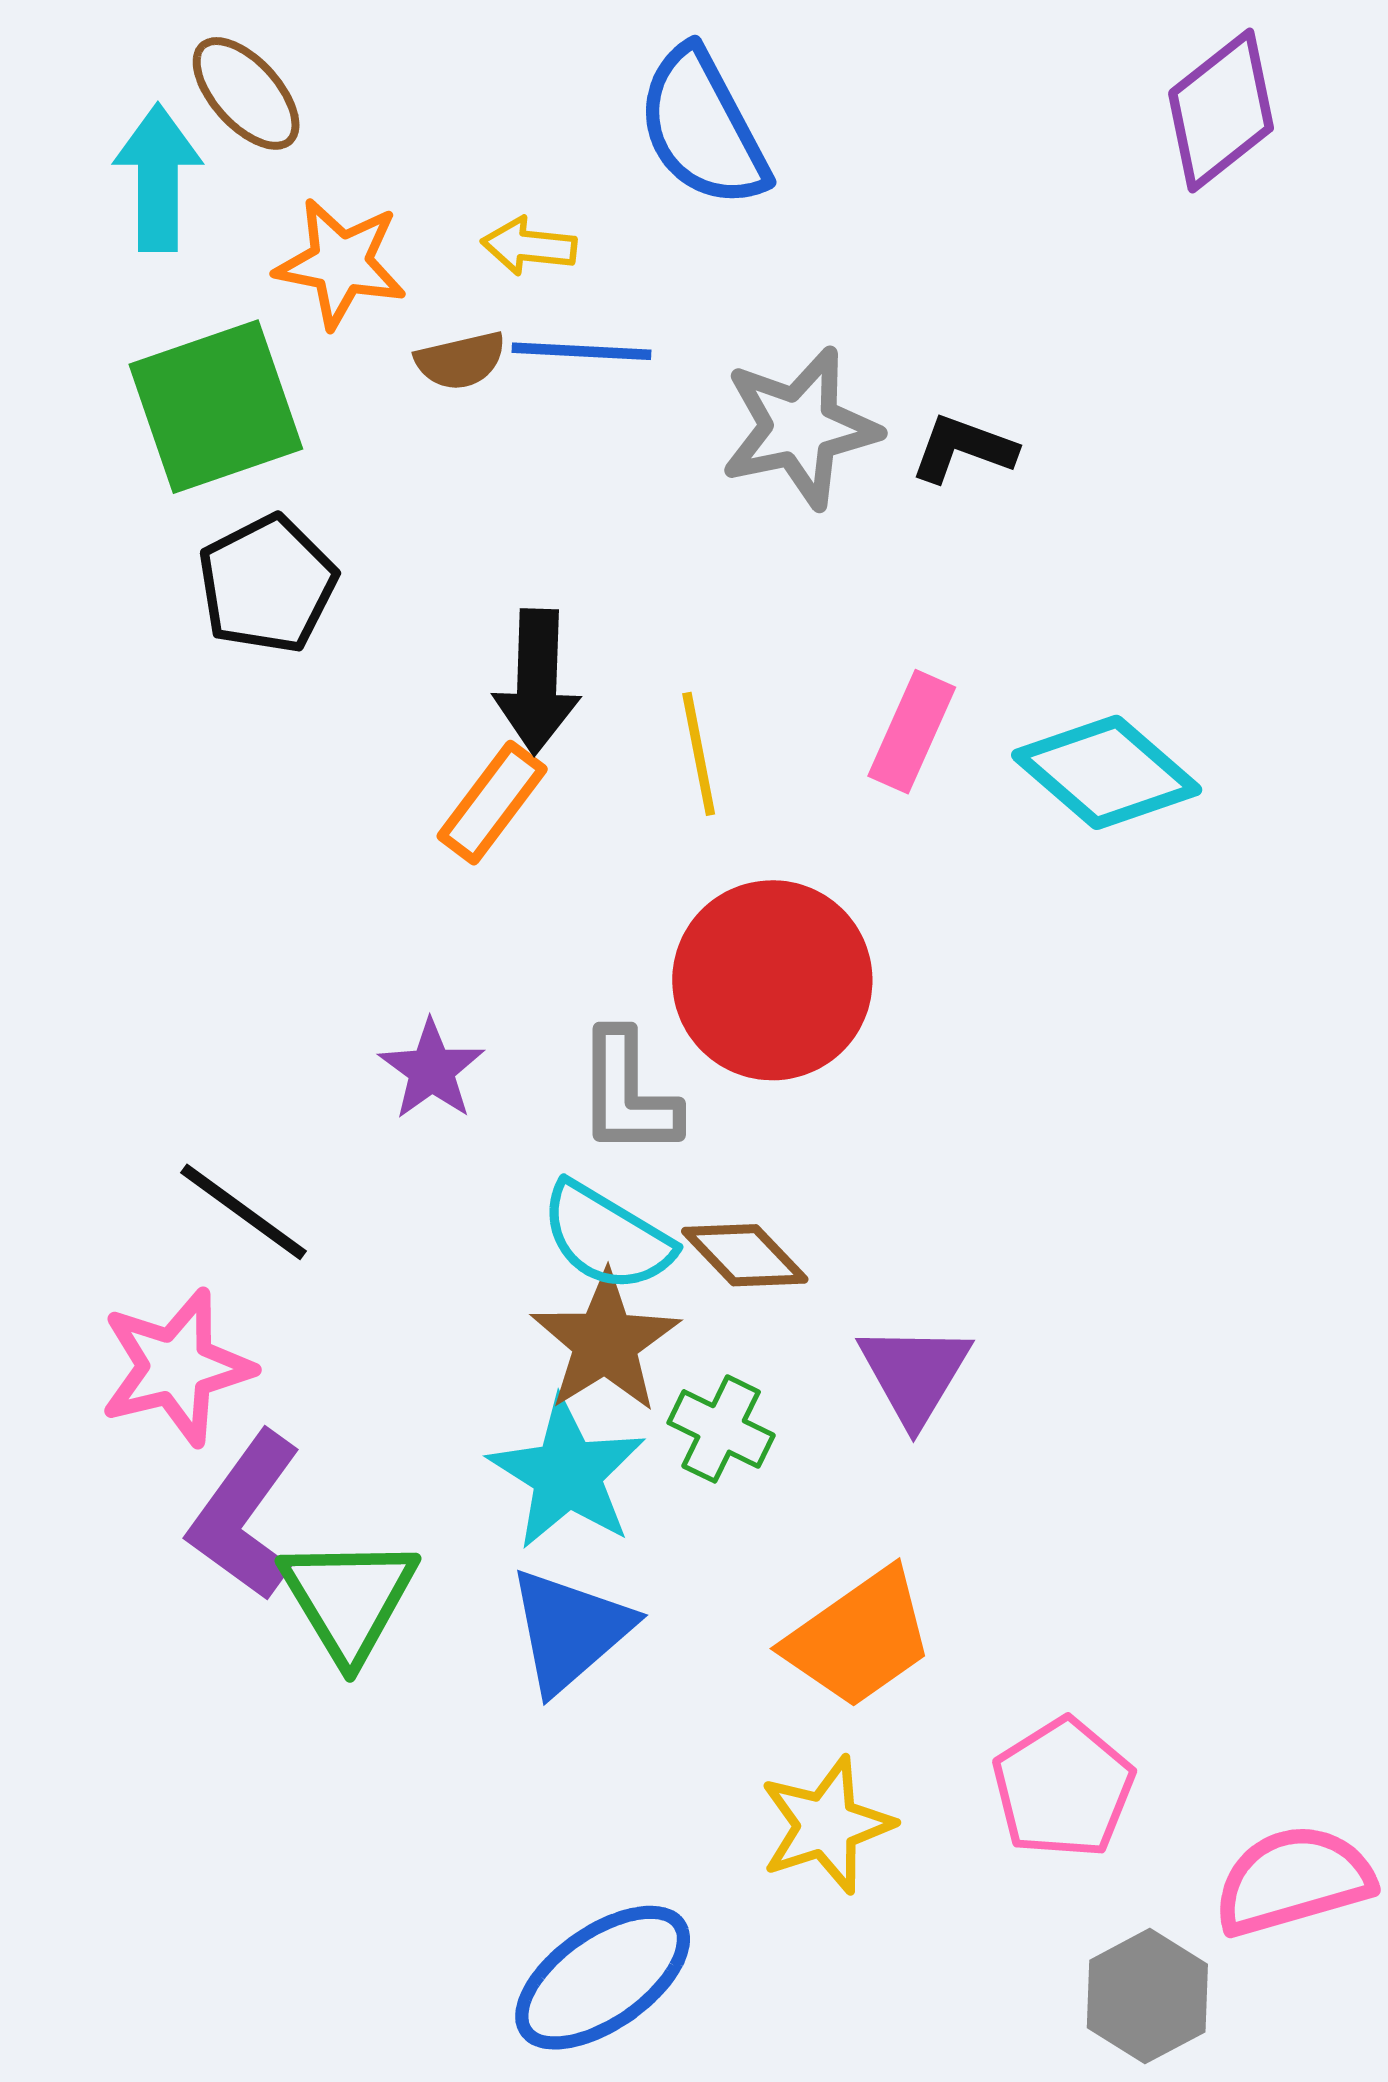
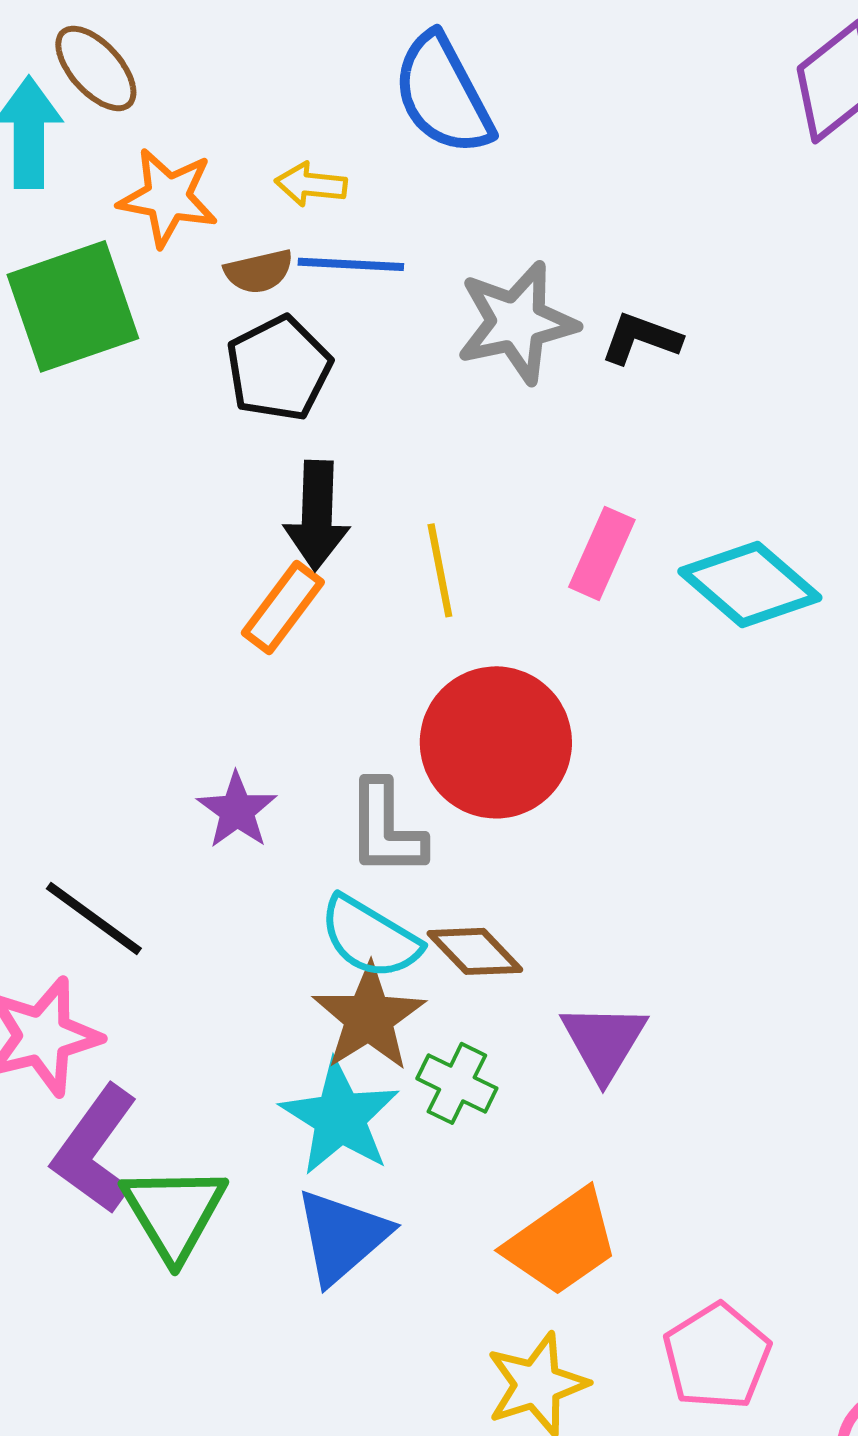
black pentagon: (267, 584) -> (279, 368), moved

